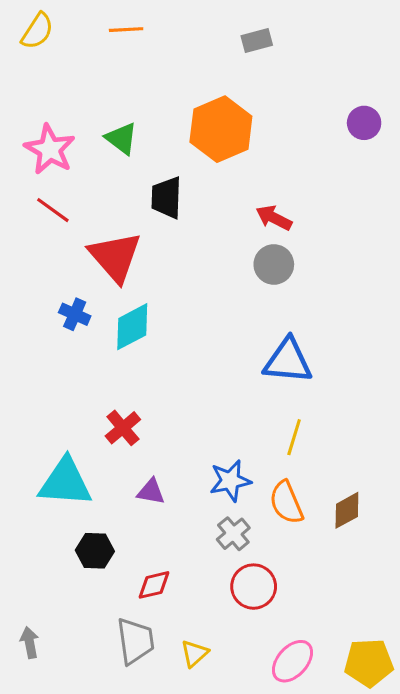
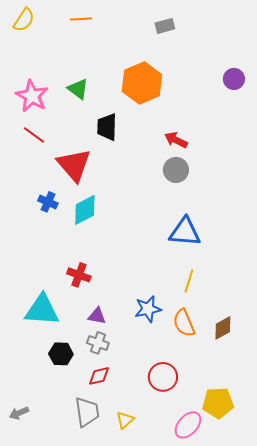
red cross: (123, 428) -> (79, 275), turned -30
gray cross: (233, 534) -> (98, 343), moved, turned -30
gray arrow: (30, 643) -> (19, 413), turned -102
yellow pentagon: (369, 663) -> (218, 403), moved

